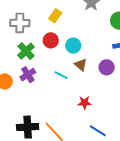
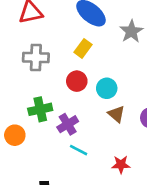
green cross: (26, 51) -> (40, 109), moved, turned 30
purple cross: (28, 75) -> (68, 124), moved
cyan line: (61, 75) -> (79, 150), moved

